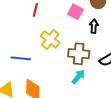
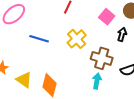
blue line: (21, 58) -> (39, 39), moved
cyan arrow: (78, 77) -> (97, 81), turned -42

